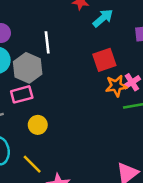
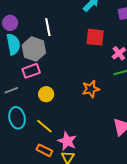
red square: (104, 60) -> (95, 37), turned 30
orange star: (116, 86) -> (91, 89), moved

